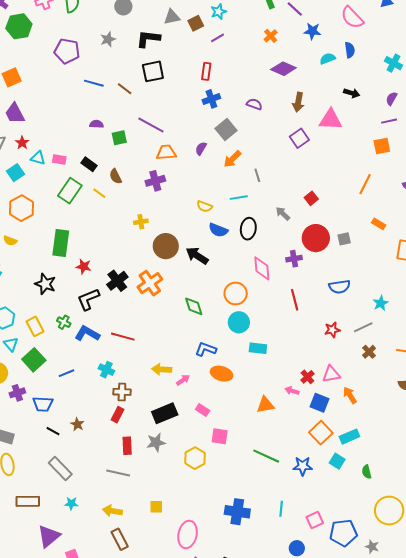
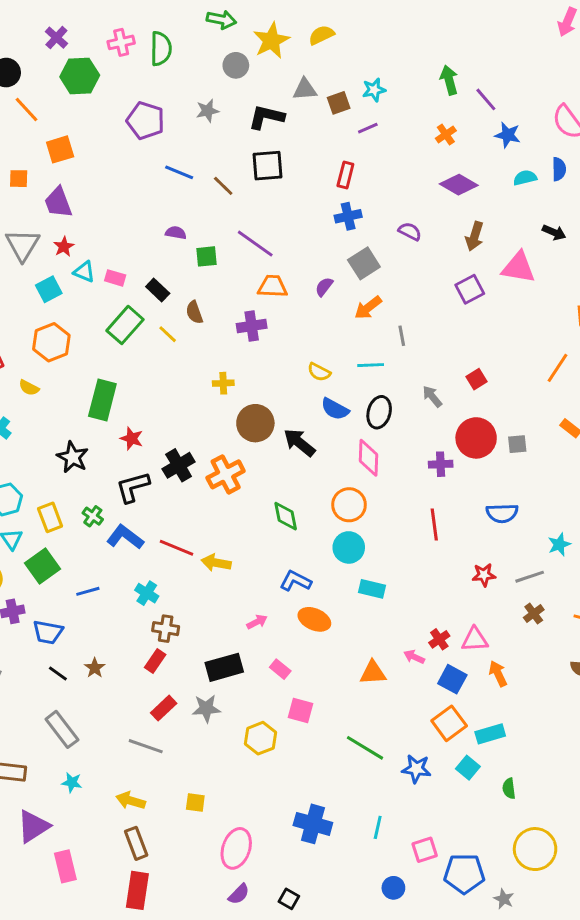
pink diamond: (262, 268) -> (368, 458), moved
yellow arrow: (162, 369) -> (216, 563), moved
red rectangle: (127, 446) -> (164, 708), turned 42

